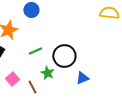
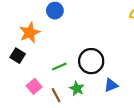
green line: (35, 51) -> (59, 67), moved
green star: (47, 73) -> (77, 89), moved

